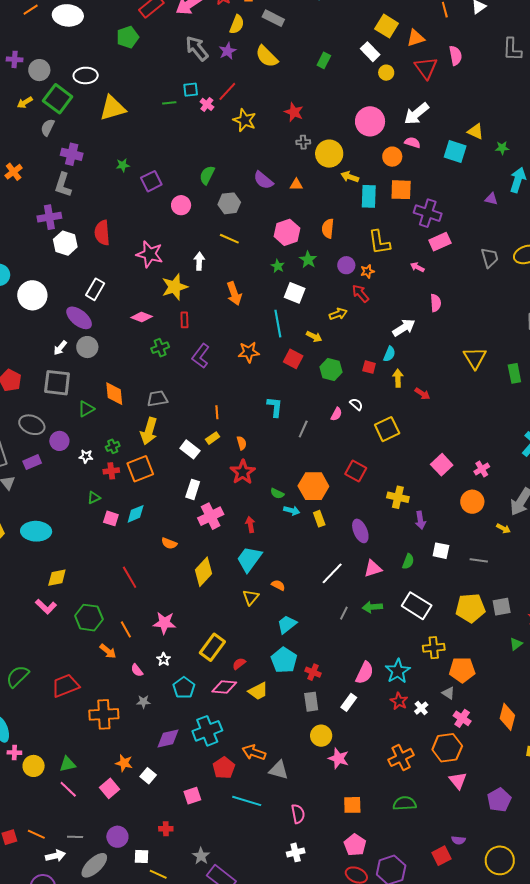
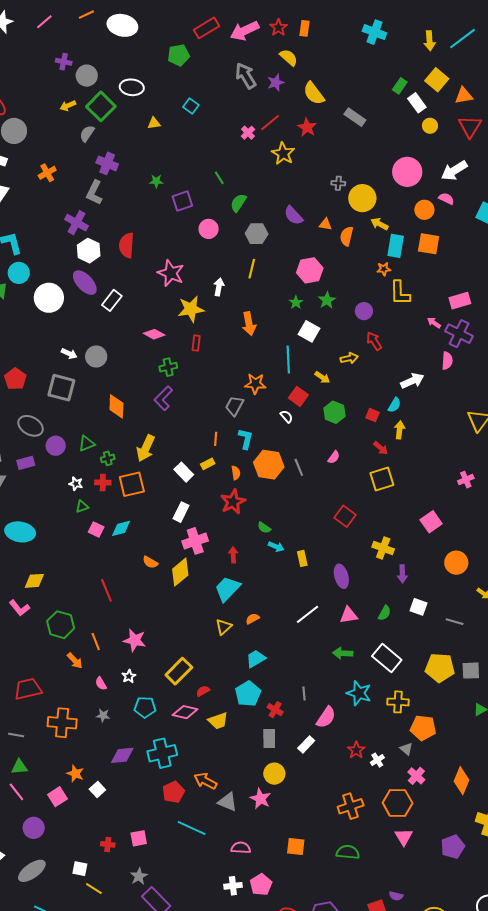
gray rectangle: (273, 18) -> (355, 117), moved
yellow semicircle: (237, 24) -> (289, 57), turned -78
green rectangle: (324, 60) -> (400, 86), moved
cyan square: (191, 90) -> (191, 106), moved, turned 35
green line: (169, 103) -> (219, 178), moved, turned 56
yellow triangle: (112, 108) -> (154, 123), size x0.5
red star: (294, 112) -> (307, 127), moved
purple cross: (428, 213) -> (459, 334), moved
purple cross: (49, 217) -> (76, 223), turned 30
orange semicircle: (328, 228) -> (347, 236), moved
yellow line: (229, 239) -> (252, 269), turned 72
orange star: (367, 271) -> (384, 269), moved
purple ellipse: (79, 318) -> (85, 283), moved
white arrow: (60, 348) -> (69, 354), turned -112
purple L-shape: (201, 356) -> (163, 398), moved
red arrow: (422, 394) -> (381, 448), moved
gray trapezoid: (157, 399) -> (234, 406), moved, turned -60
white semicircle: (356, 404) -> (286, 417), moved
cyan L-shape: (275, 407) -> (246, 439), moved
green triangle: (86, 409) -> (87, 444), moved
gray line: (303, 429) -> (299, 467), turned -54
white star: (86, 456) -> (76, 484), moved
pink cross: (482, 469) -> (466, 480), moved
orange hexagon: (313, 486) -> (269, 465), moved
yellow diamond: (204, 572) -> (180, 572), moved
orange semicircle: (278, 585) -> (253, 619), turned -64
gray line: (344, 613) -> (304, 693), moved, turned -40
cyan star: (398, 671) -> (359, 693), moved, turned -30
cyan pentagon: (184, 688) -> (145, 707), turned 30
pink star: (339, 758) -> (260, 799), moved
pink square: (192, 796) -> (139, 838), moved
purple pentagon: (499, 800) -> (453, 847), moved
pink semicircle: (298, 814) -> (241, 848), turned -84
gray line: (75, 837) -> (16, 735), moved
purple circle: (117, 837) -> (34, 828), moved
pink pentagon: (355, 845) -> (261, 885), moved

